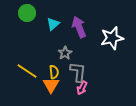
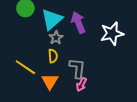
cyan triangle: (53, 24) -> (52, 19), size x1.6
gray star: (65, 53) -> (56, 38), moved
yellow semicircle: (54, 72) -> (53, 56), moved

